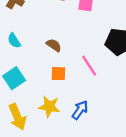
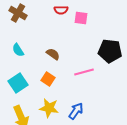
pink line: (89, 66) -> (84, 72), turned -72
orange square: (58, 74) -> (48, 79), moved, turned 32

